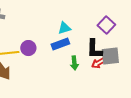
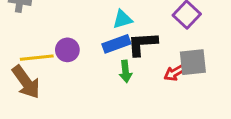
black L-shape: (94, 49) -> (142, 44), moved, turned 85
green arrow: (74, 63) -> (126, 71), moved

